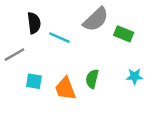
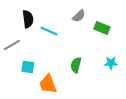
gray semicircle: (96, 19) -> (79, 16), size x0.6
orange trapezoid: (65, 88) -> (48, 84), moved

